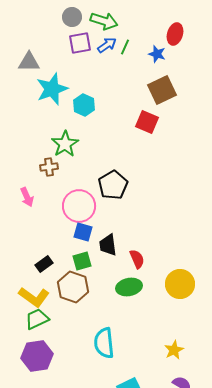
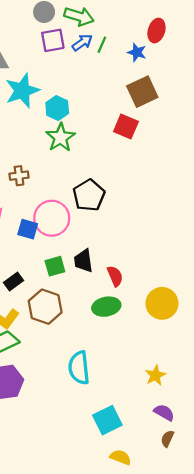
green star: (65, 144) -> (60, 137), moved
blue square: (83, 232) -> (28, 229), moved
green square: (82, 261) -> (55, 266), moved

